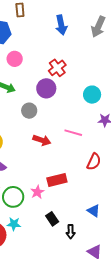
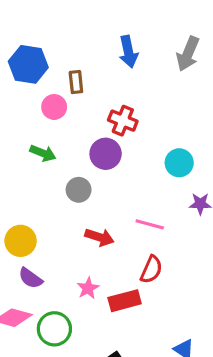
brown rectangle: (20, 10) -> (76, 82), moved
red cross: (57, 68) -> (123, 121), turned -30
red semicircle: (94, 162) -> (151, 270), moved
pink star: (37, 192) -> (88, 288), moved

